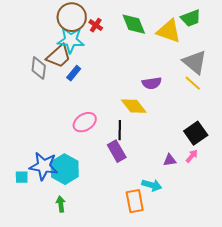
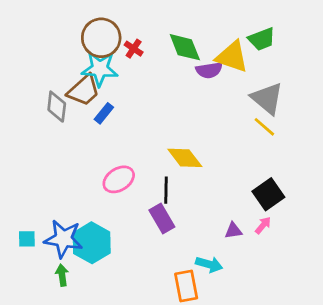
purple semicircle: (152, 83) -> (209, 70), moved
cyan square: (22, 177) -> (27, 239), moved
green arrow: (61, 204) -> (62, 275), moved

